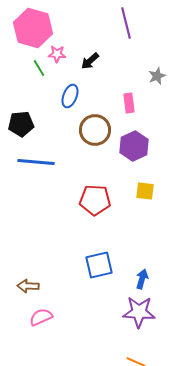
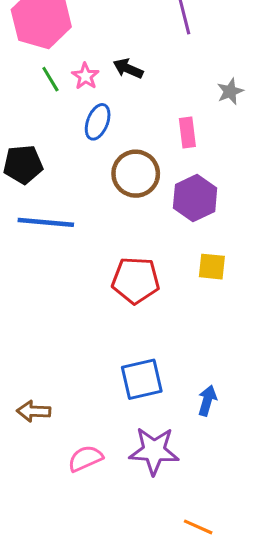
pink star: (57, 54) -> (85, 76), moved, turned 30
black arrow: (90, 61) -> (128, 69), turned 66
purple star: (139, 312) -> (154, 451), moved
pink semicircle: (41, 317) -> (85, 458), moved

